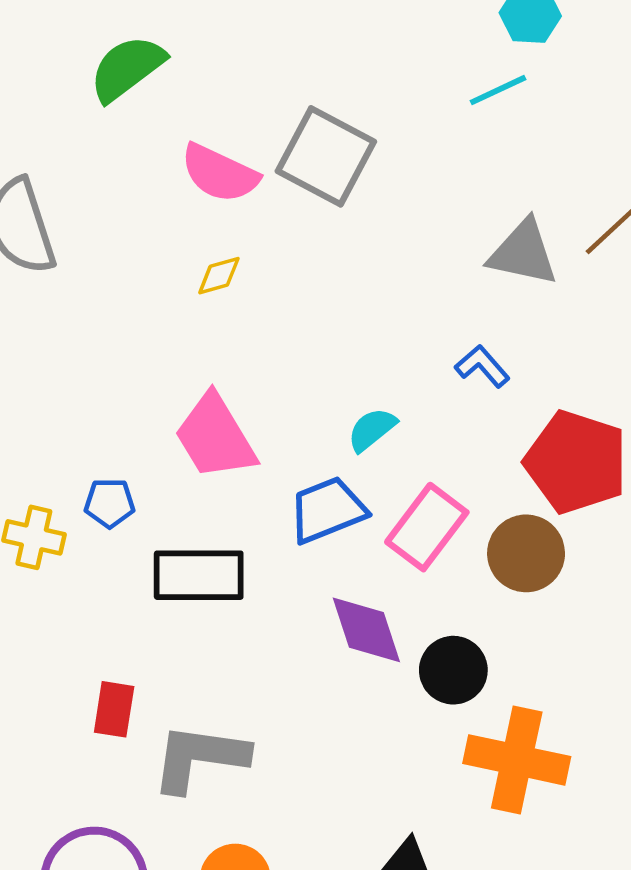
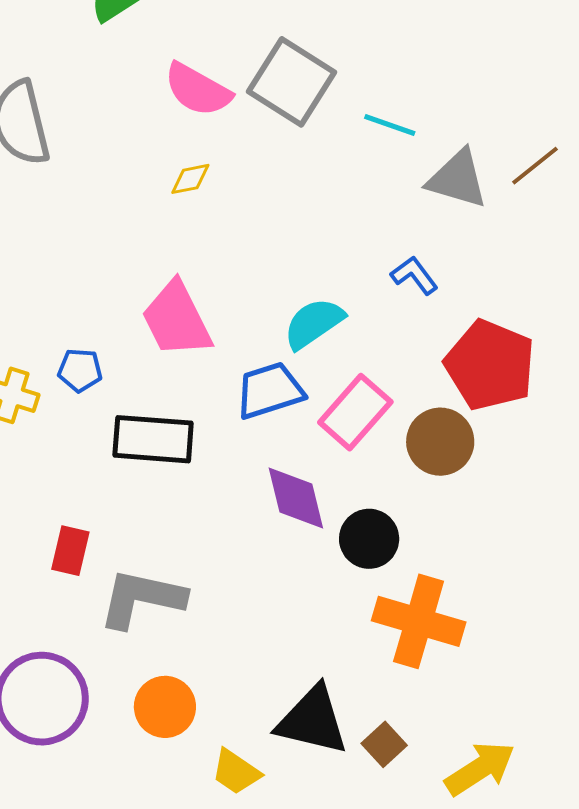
cyan line: (498, 90) -> (390, 125), moved, turned 40
cyan semicircle: (372, 430) -> (314, 323), size x1.4

